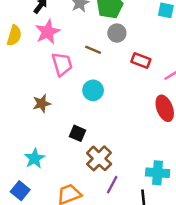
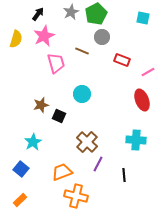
cyan circle: (93, 90) -> (82, 94), moved
brown star: (42, 103) -> (41, 105), moved
black square: (78, 133) -> (59, 116), moved
cyan cross: (158, 173) -> (136, 140), moved

